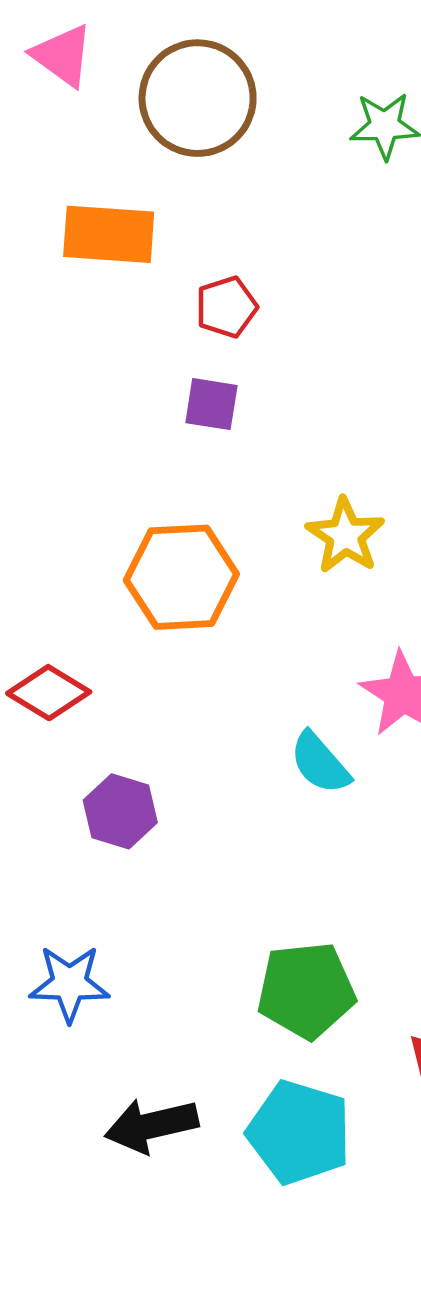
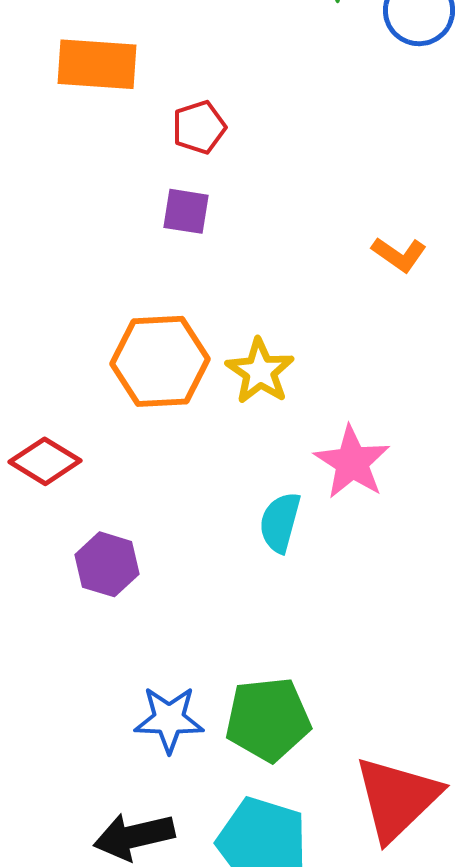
yellow star: (345, 536) -> (260, 371), moved
cyan semicircle: (320, 763) -> (280, 522), turned 56
blue star: (69, 983) -> (169, 719), moved

